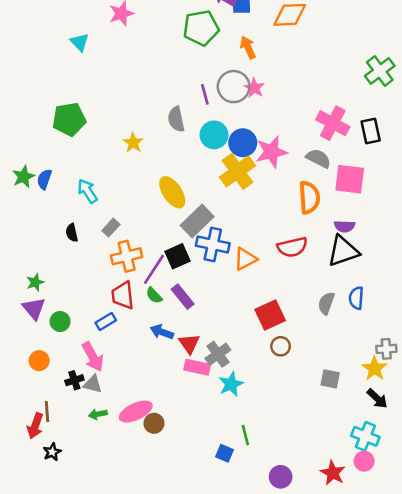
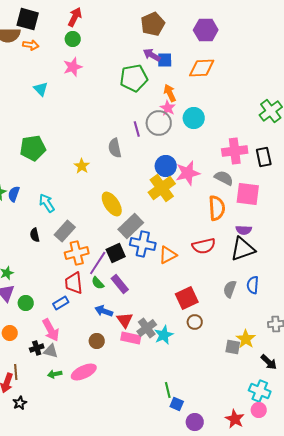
pink star: (254, 88) -> (168, 108), moved
pink cross: (333, 123) -> (235, 151), turned -35
cyan circle: (214, 135) -> (194, 118), moved
gray rectangle: (111, 228) -> (65, 231), size x1.5
yellow star: (375, 368) -> (246, 339), moved
cyan star: (231, 384) -> (164, 335), moved
brown circle: (154, 423) -> (97, 341), moved
blue square: (224, 453) -> (177, 404), moved

